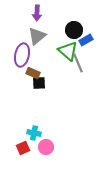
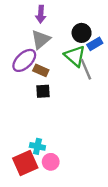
purple ellipse: (22, 55) -> (24, 60), turned 35
brown rectangle: (33, 73) -> (41, 70), moved
red square: (23, 148) -> (25, 163), size x1.6

